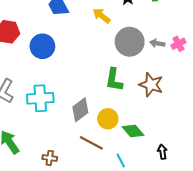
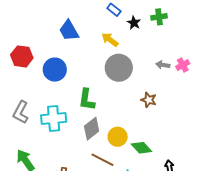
gray circle: (130, 42) -> (119, 68), moved
green L-shape: (114, 80) -> (87, 100), moved
brown star: (151, 85) -> (149, 100), moved, size x0.7

